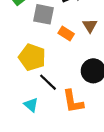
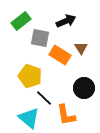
orange rectangle: (66, 34) -> (60, 55), size x1.5
cyan triangle: (31, 105) -> (29, 118), size x1.6

